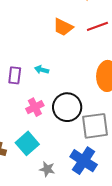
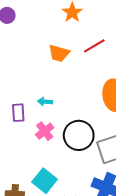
pink cross: (35, 107) -> (45, 131), moved

